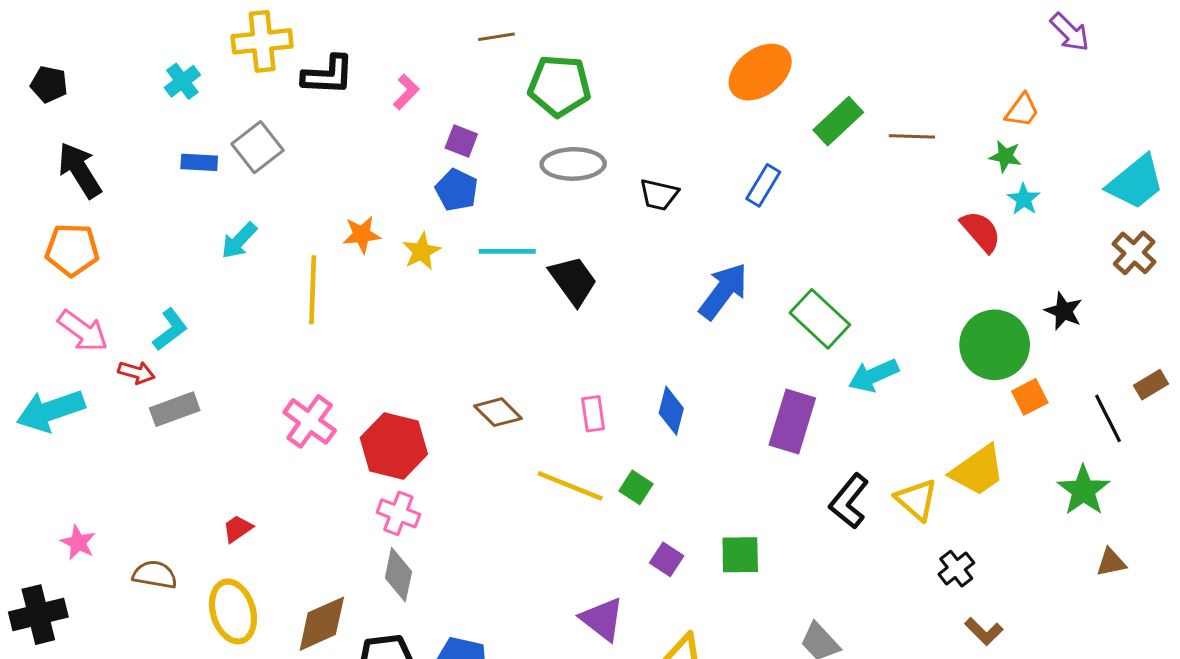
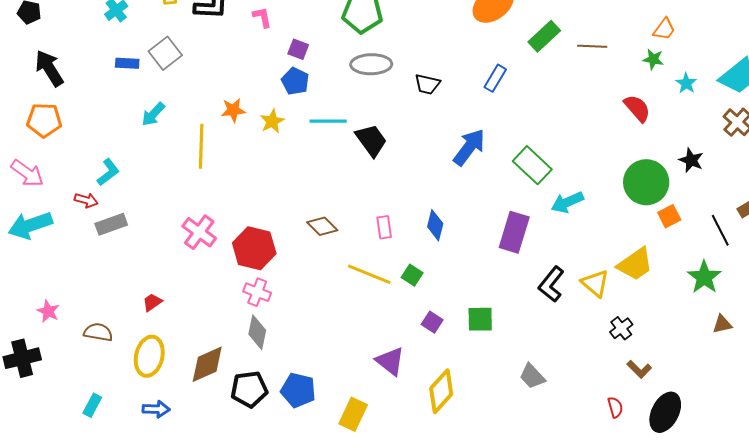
pink L-shape: (406, 92) -> (262, 17), turned -55
cyan star: (1024, 199) -> (686, 83), moved
pink arrow: (83, 331) -> (27, 173), moved
yellow ellipse: (233, 611) -> (149, 356), turned 30

